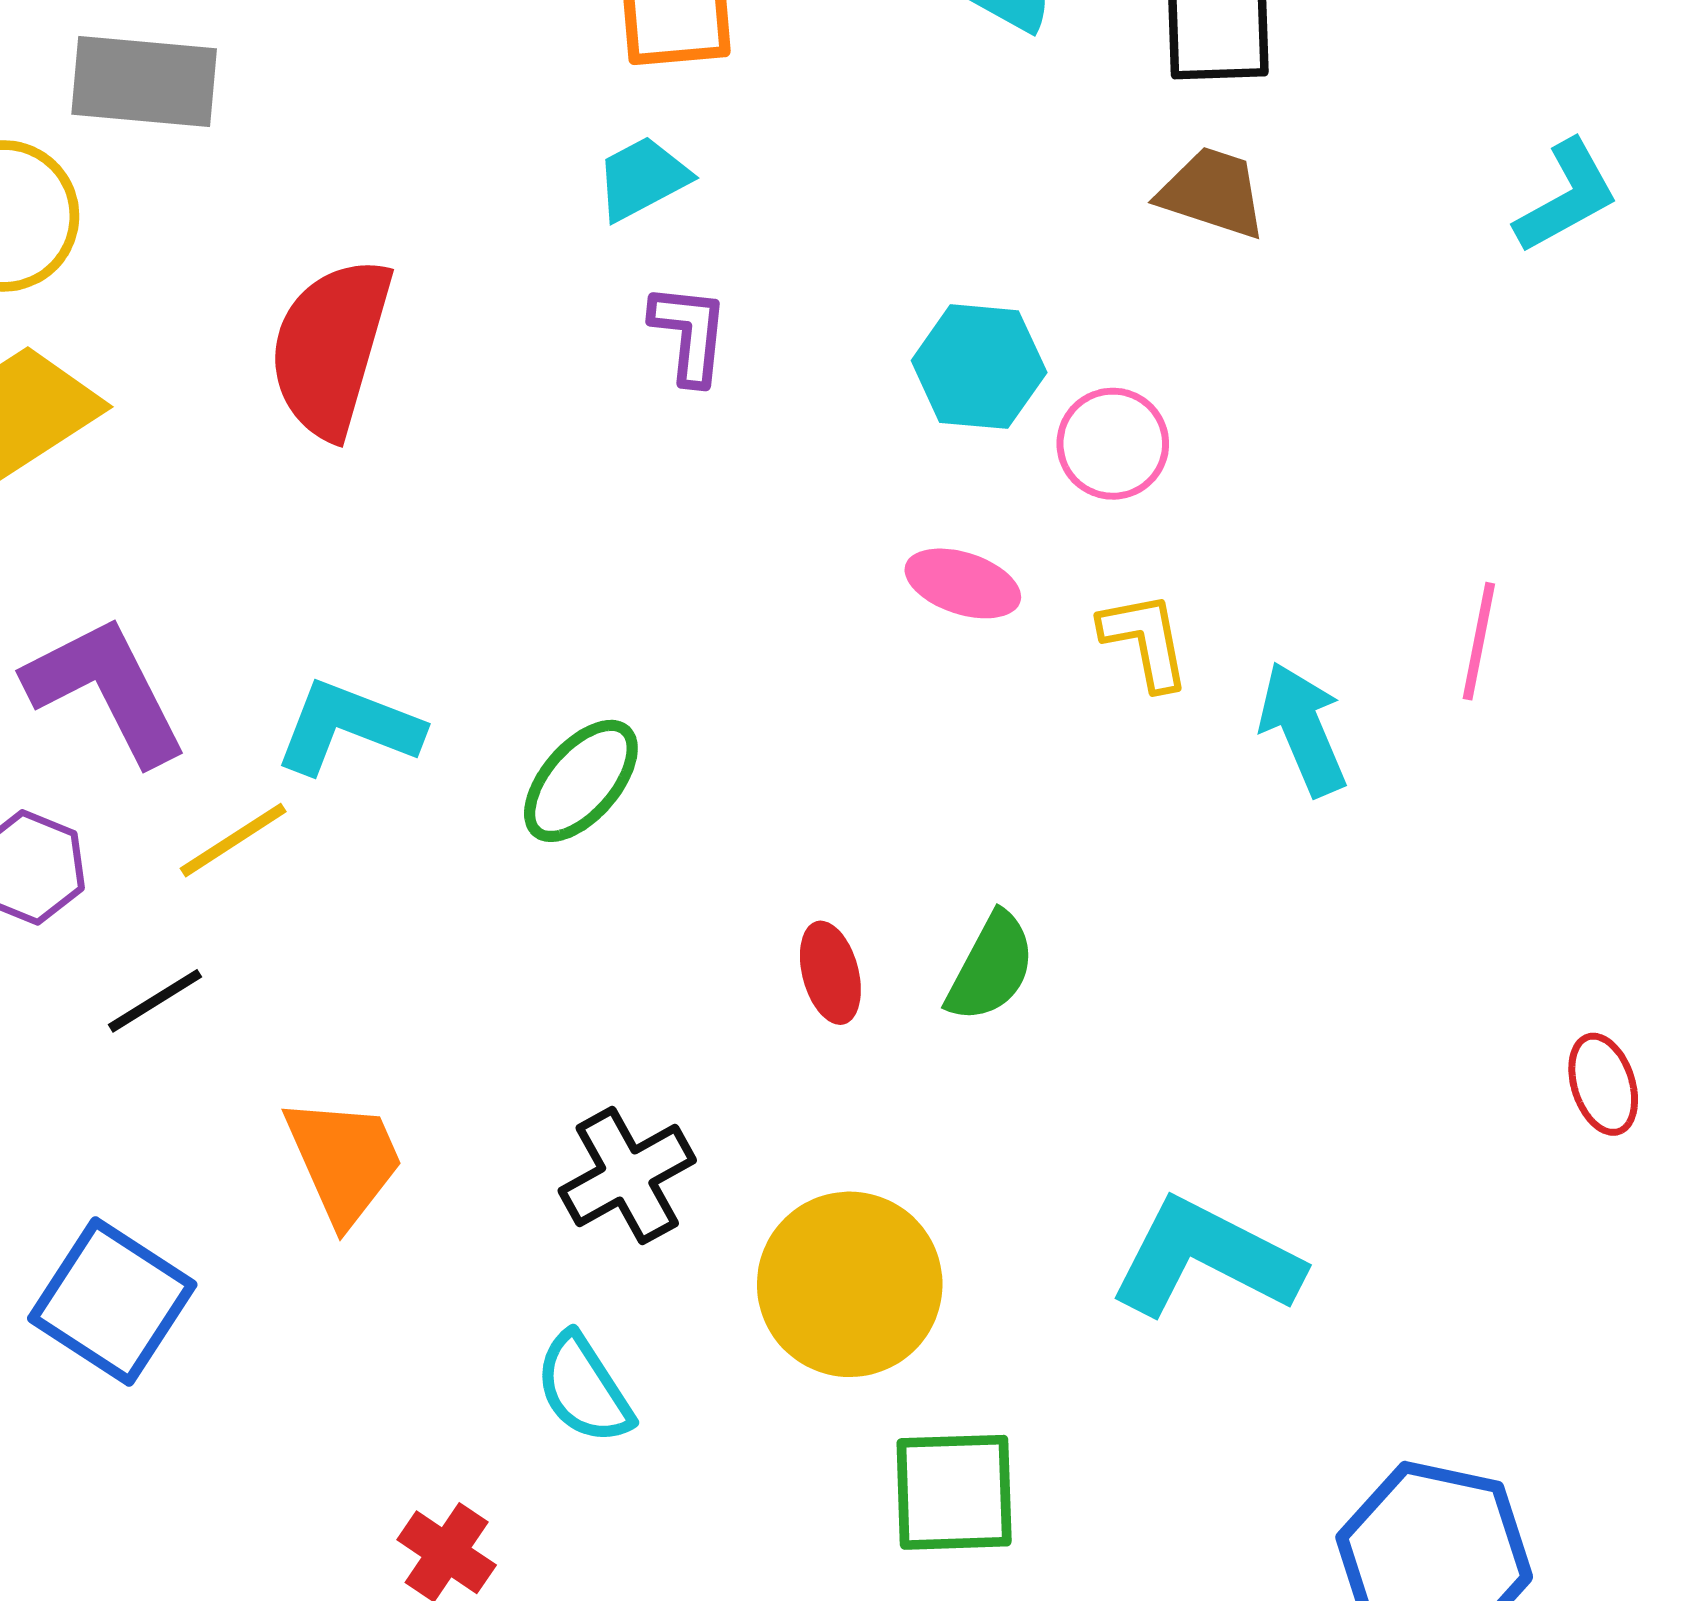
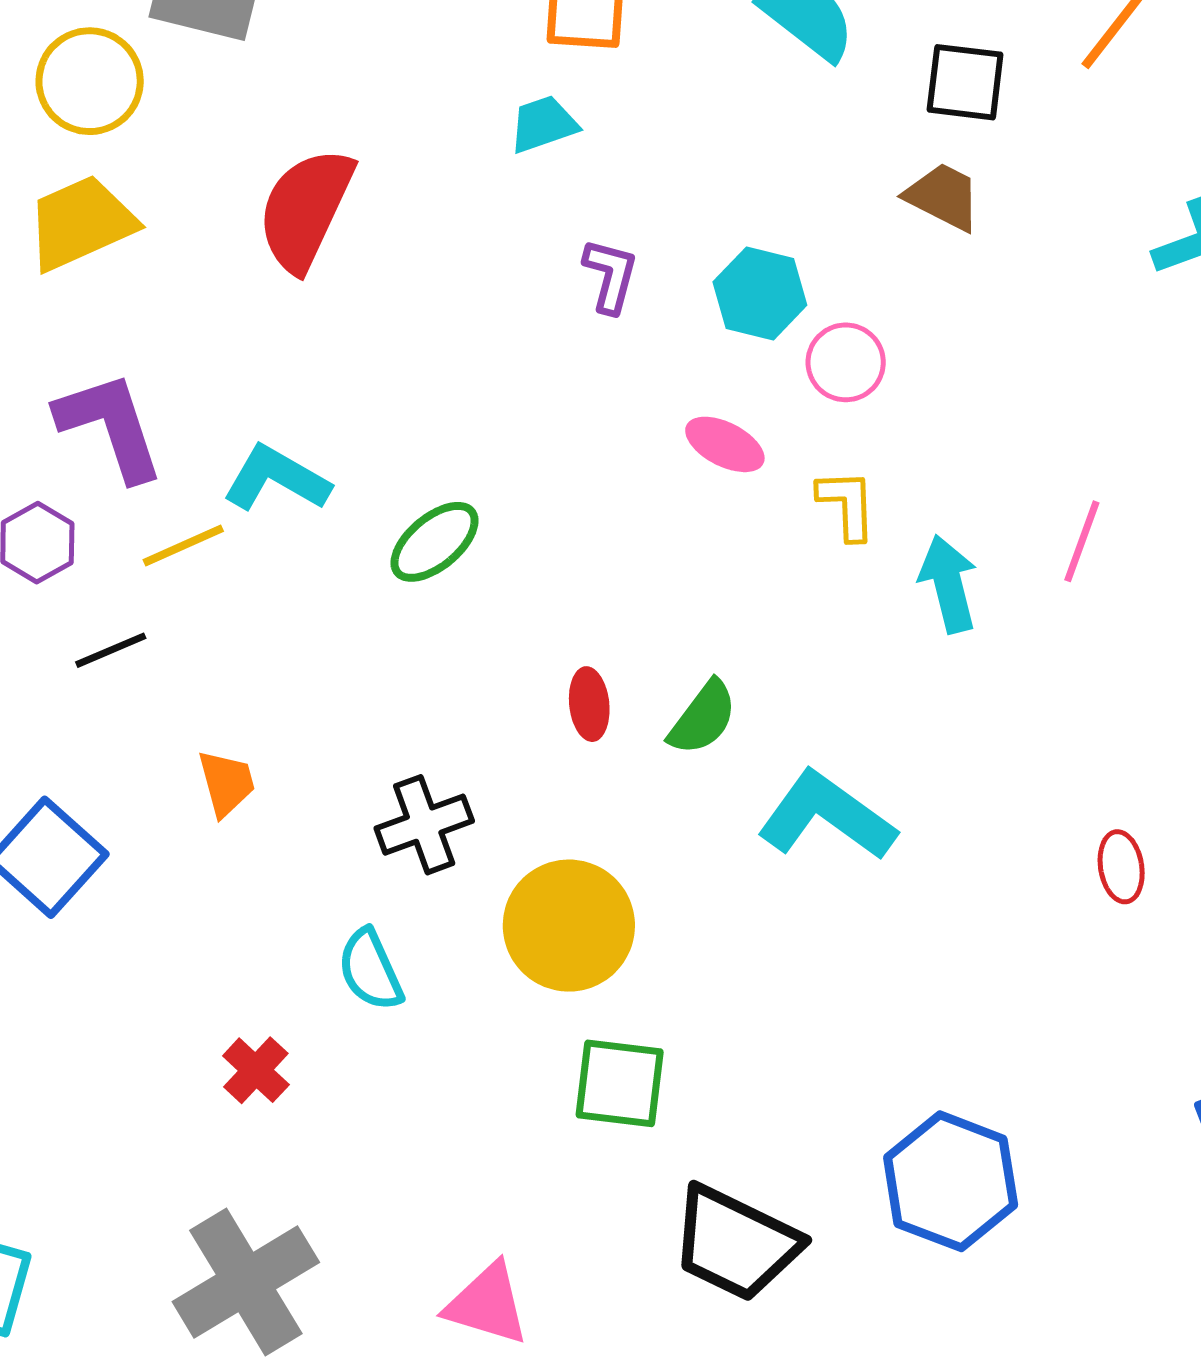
purple L-shape: (689, 334) -> (610, 276), moved
orange trapezoid: (344, 1160) -> (226, 783), size x0.7
cyan L-shape: (1206, 1258) -> (827, 816), moved

